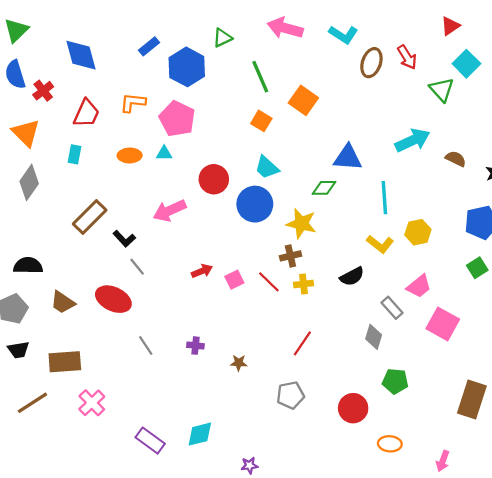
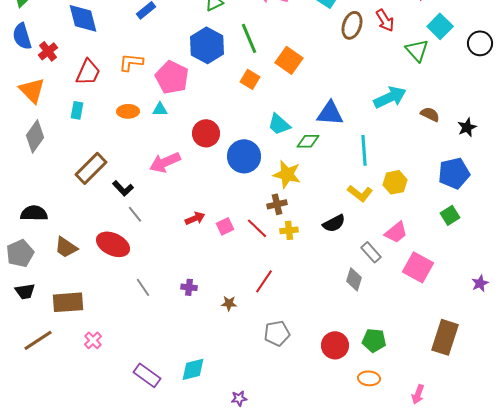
blue hexagon: (187, 67) -> (207, 45), moved
cyan trapezoid: (267, 167) -> (279, 124), moved
red line: (302, 343) -> (264, 281), moved
green pentagon: (395, 381) -> (374, 340), moved
pink cross: (92, 403) -> (93, 340), size x0.7

